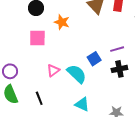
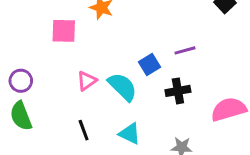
black cross: (119, 69) -> (178, 91), moved
black line: (39, 98) -> (84, 130), moved

